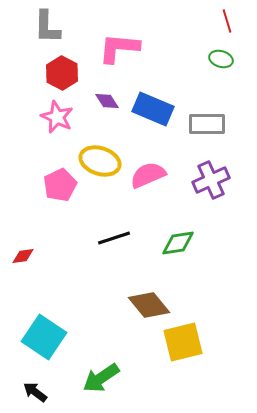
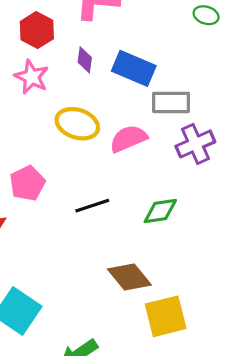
purple diamond: (107, 101) -> (85, 60), turned 40
gray rectangle: (207, 124) -> (171, 102), moved
pink pentagon: (60, 185) -> (27, 183), moved

